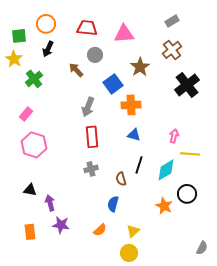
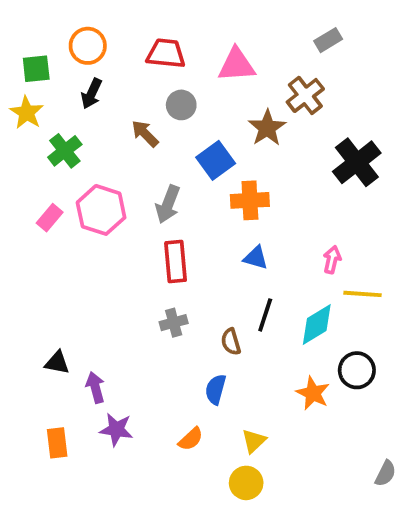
brown cross: (172, 50) -> (305, 95), moved
pink hexagon: (34, 145) -> (101, 210), moved

